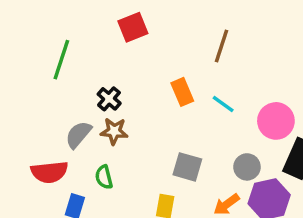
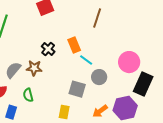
black cross: (109, 99) -> (48, 49), moved
cyan line: (223, 104) -> (86, 60), moved
gray circle: (247, 167) -> (99, 77), moved

